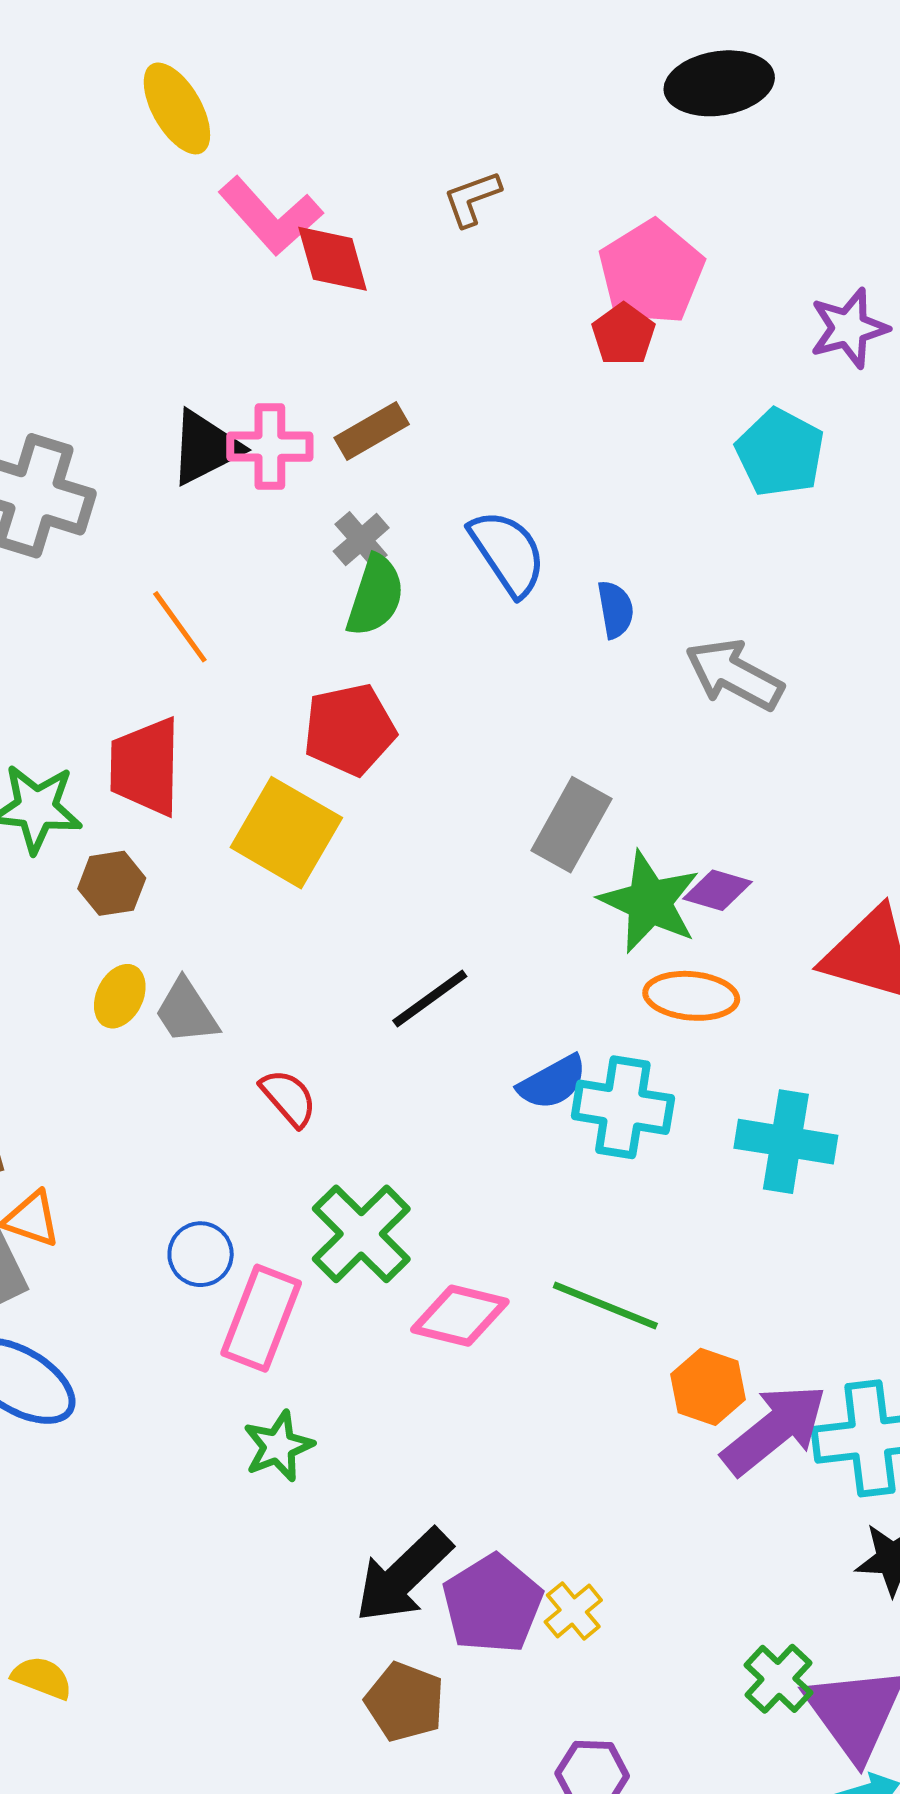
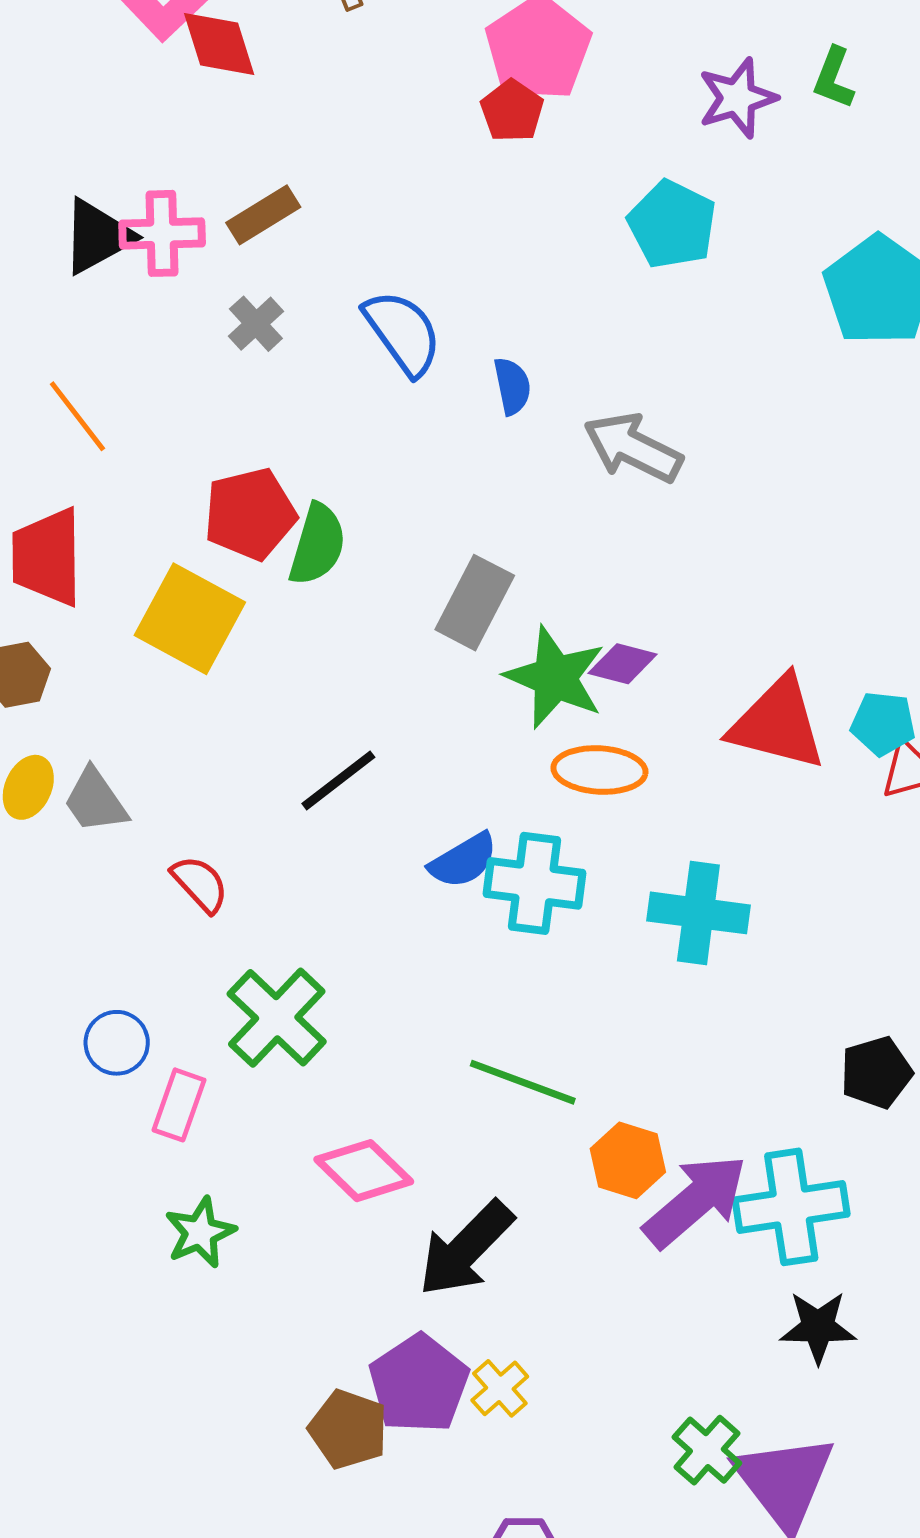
green semicircle: (375, 596) -> (317, 544), moved
pink diamond: (460, 1316) -> (364, 1171), moved, turned 32
pink rectangle: (261, 1318) -> (179, 1105), size x0.7
black arrow: (403, 1576) -> (466, 1249), moved
brown pentagon: (405, 1702) -> (348, 1429), moved

